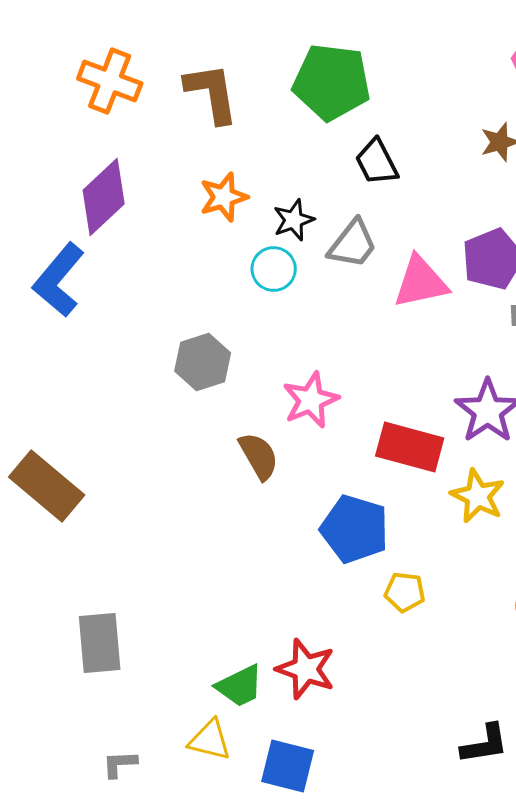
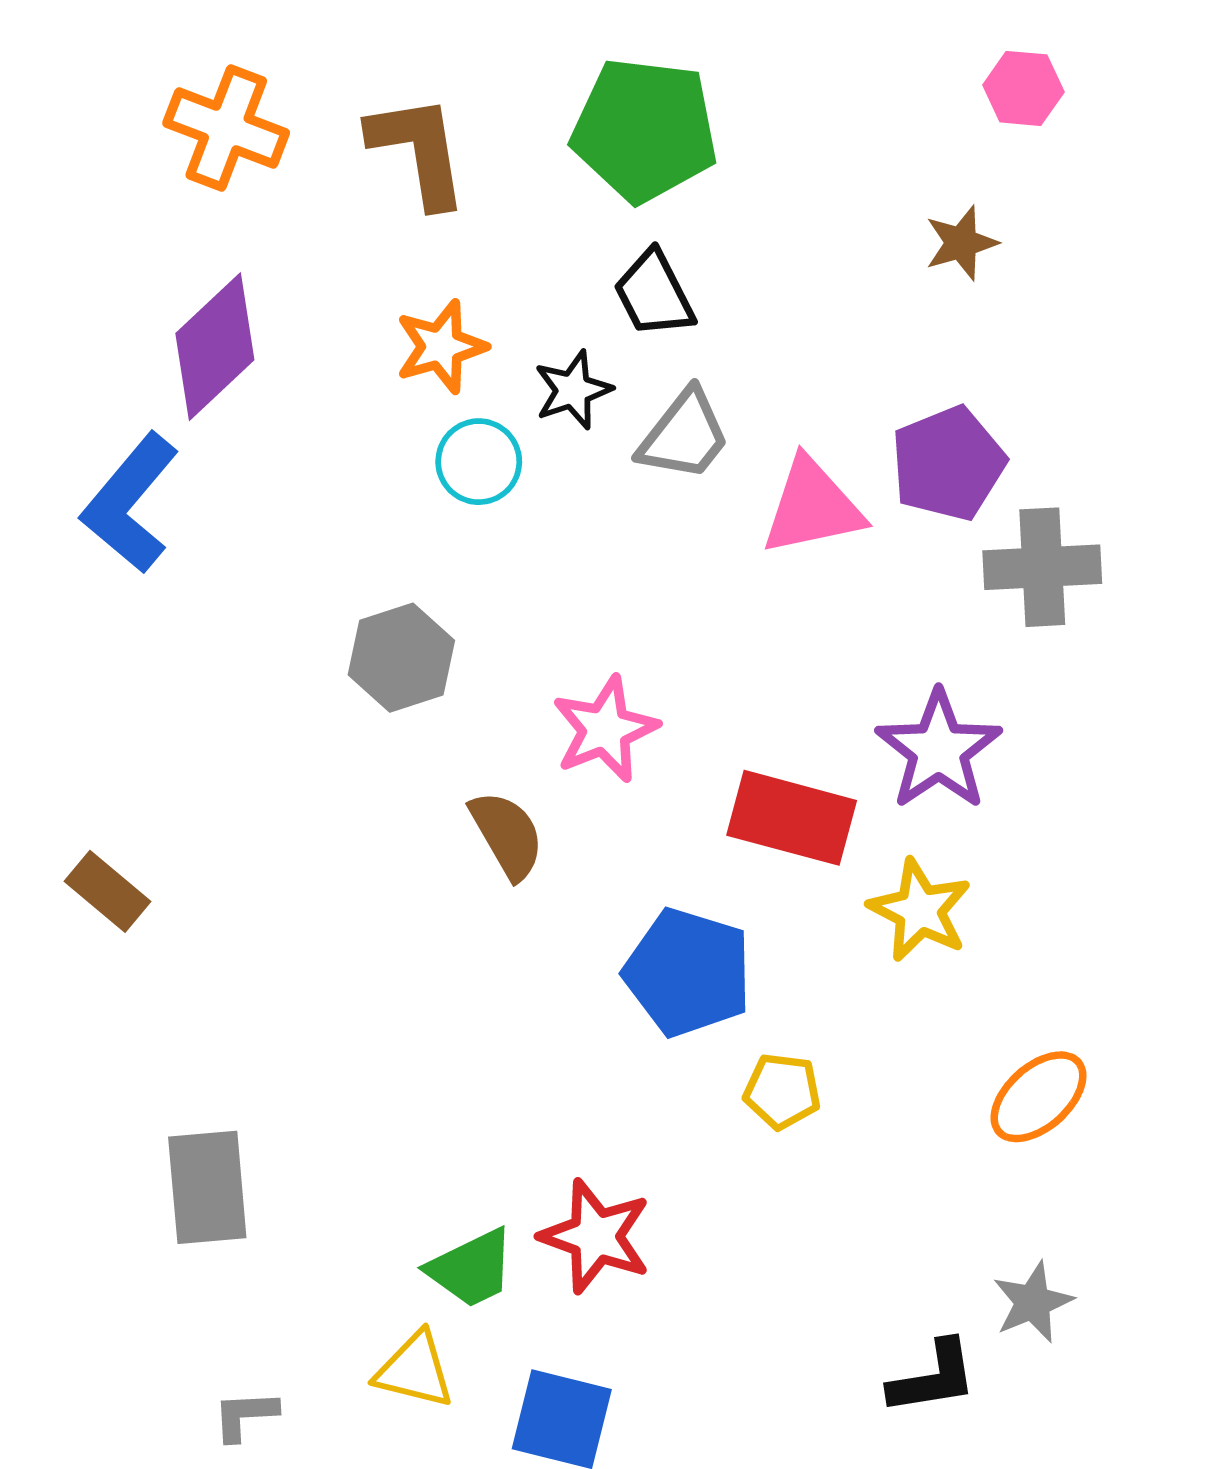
black trapezoid: (377, 162) -> (654, 294), moved
cyan circle: (274, 269) -> (479, 462), moved
brown rectangle: (47, 486) -> (107, 891), size x0.6

